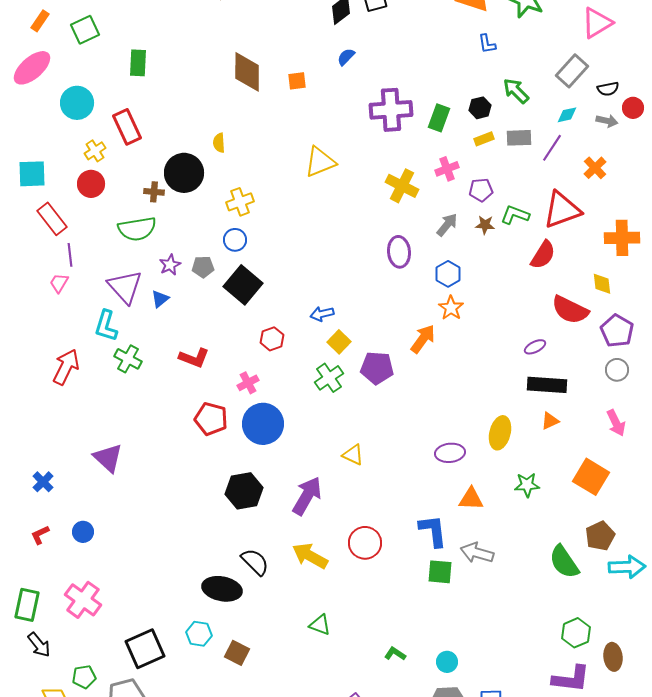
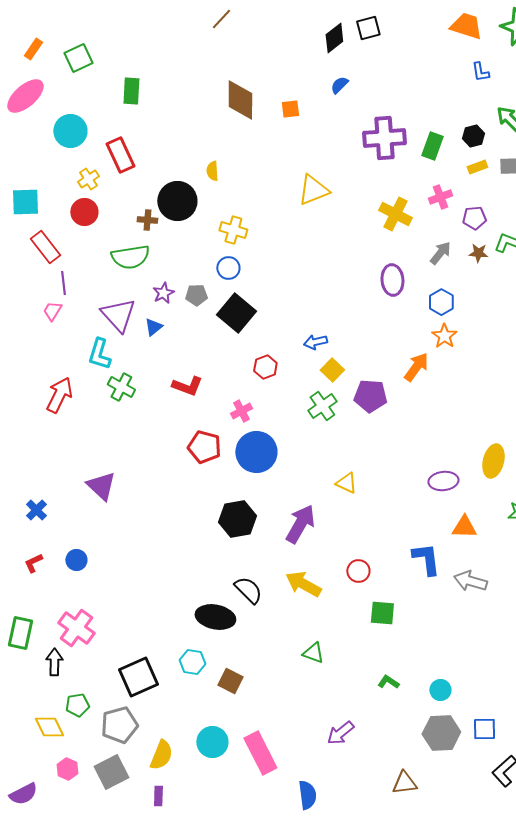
yellow cross: (240, 202) -> (233, 230), turned 36
red circle: (365, 543) -> (358, 571), size x0.7
green square: (440, 572) -> (382, 613), moved
black arrow: (39, 645) -> (54, 662), moved, turned -140

